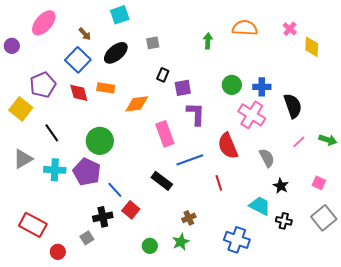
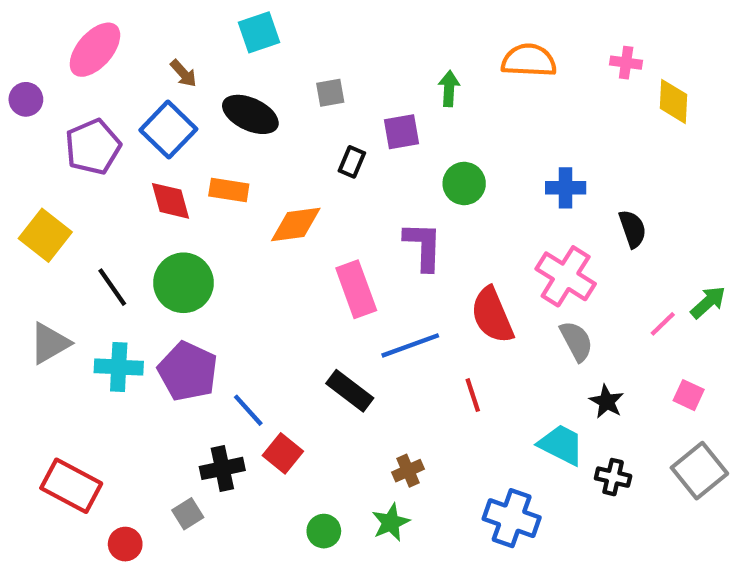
pink cross: (290, 29) -> (626, 63), turned -32
black ellipse: (116, 53) -> (250, 114), turned 65
purple pentagon: (43, 85) -> (93, 147), moved
green circle: (232, 85) -> (464, 183), moved
purple square: (183, 88) -> (402, 132), moved
black semicircle: (293, 106) -> (633, 229), size x0.7
pink cross: (252, 115) -> (566, 276), moved
green arrow: (328, 140) -> (708, 302), turned -60
green circle: (100, 141) -> (183, 283), moved
pink line: (299, 142) -> (663, 324), moved

